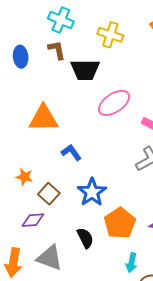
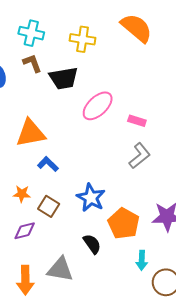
blue L-shape: (71, 152) -> (48, 164), moved
purple diamond: (33, 220) -> (25, 231), moved

